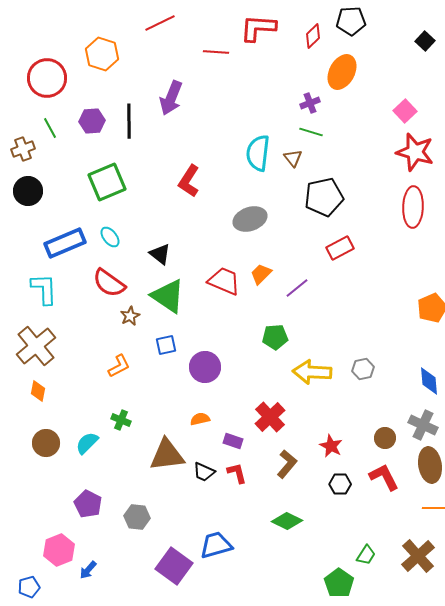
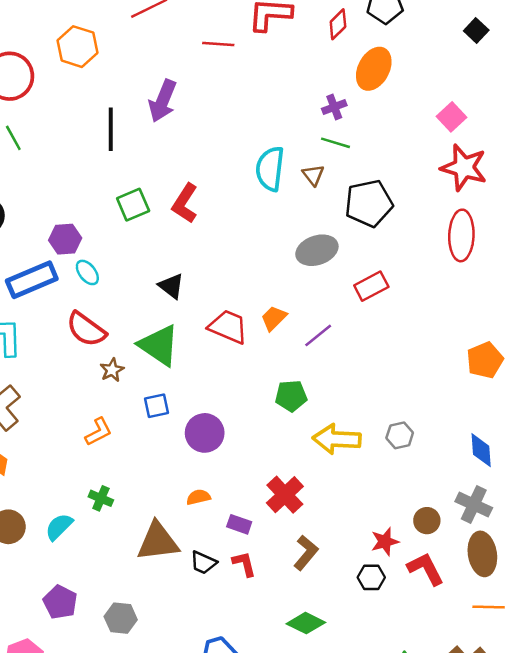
purple hexagon: (92, 121) -> (65, 239), moved
green square: (107, 182) -> (133, 205), moved, size x0.7
black pentagon: (324, 197) -> (369, 203), moved
gray ellipse: (250, 219) -> (317, 250), moved
black triangle: (160, 254) -> (171, 286), moved
red star: (331, 446) -> (385, 542), moved, turned 30

